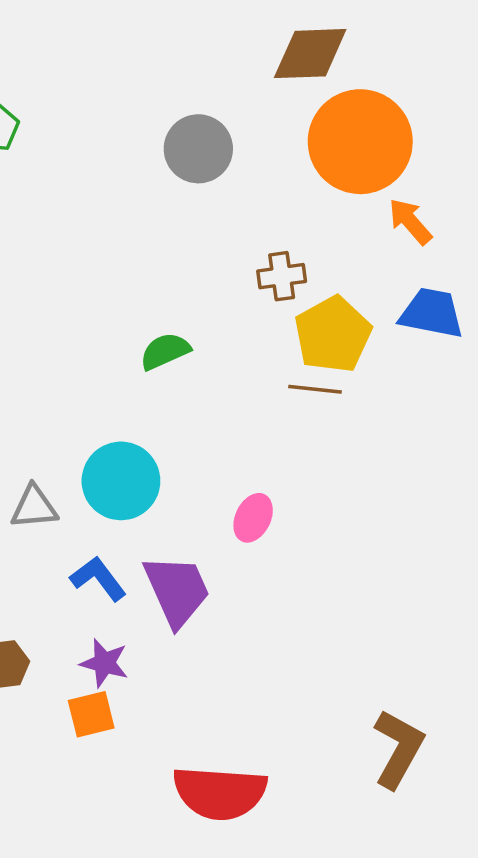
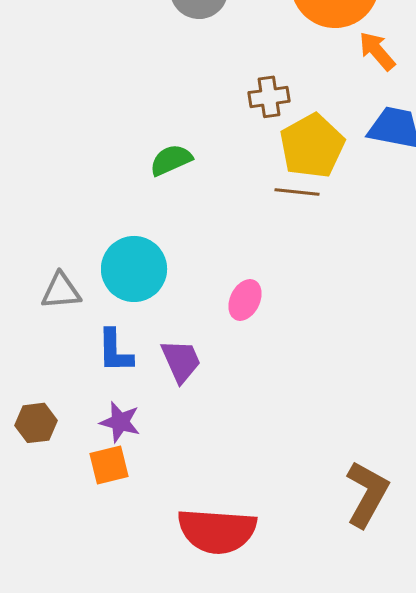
blue L-shape: (98, 579) -> (115, 351), turned -144
purple trapezoid: (177, 590) -> (181, 361), size x0.7

